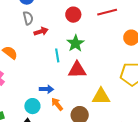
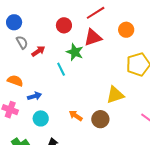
red triangle: (77, 70) -> (93, 37), moved
blue arrow: (46, 89) -> (35, 96), moved
cyan circle: (32, 106) -> (41, 118), moved

